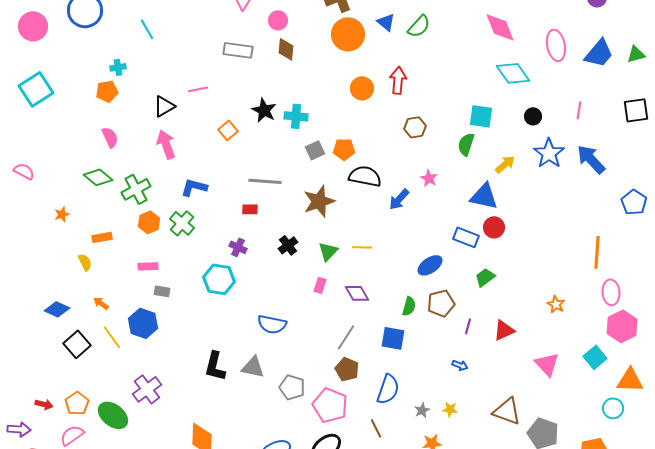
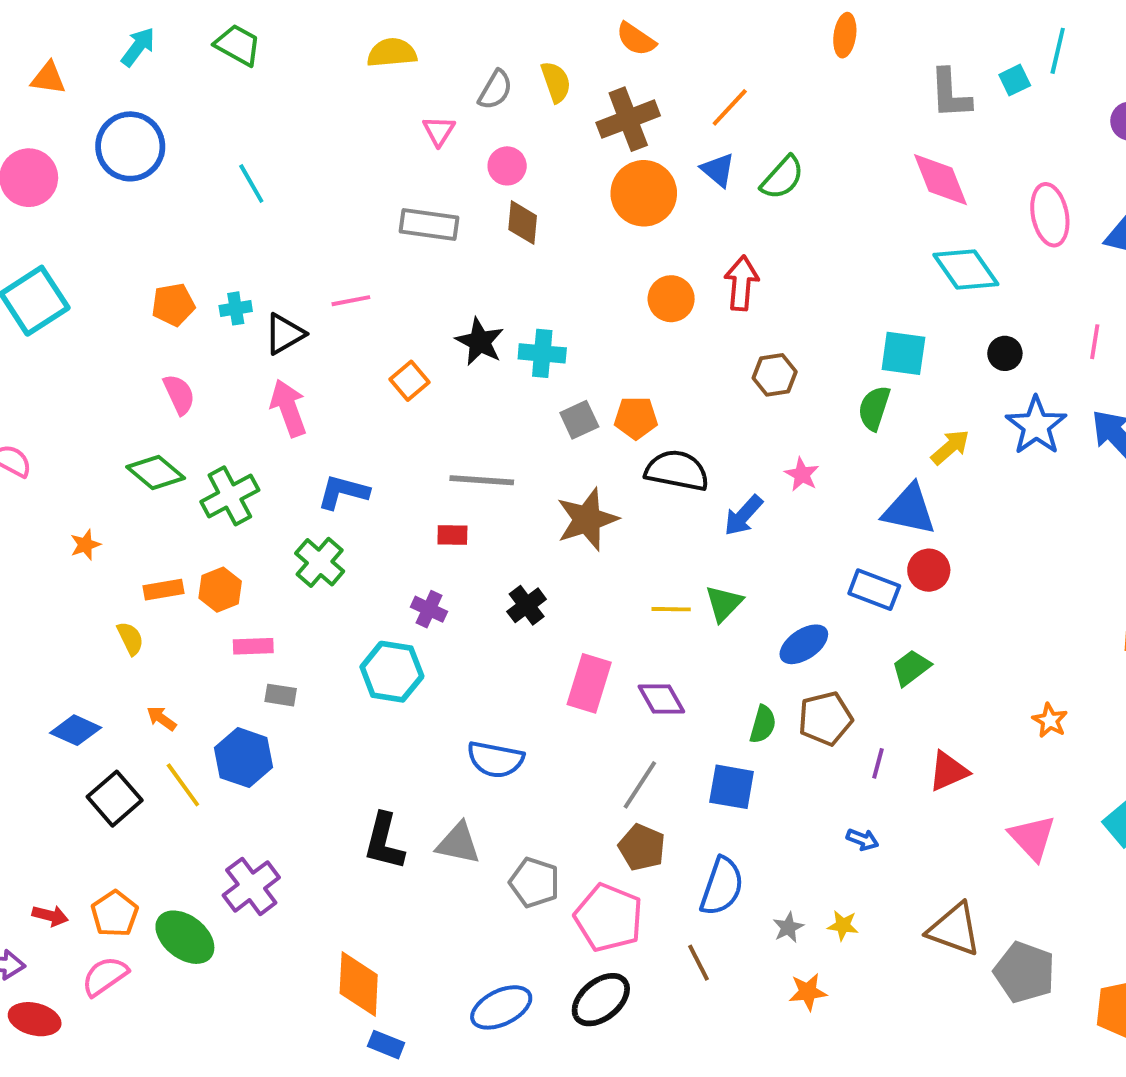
cyan cross: (118, 67) -> (236, 308), moved
orange hexagon: (149, 222) -> (220, 590), moved
green triangle: (328, 251) -> (724, 603), moved
pink rectangle: (320, 285) -> (589, 683), size x1.8

